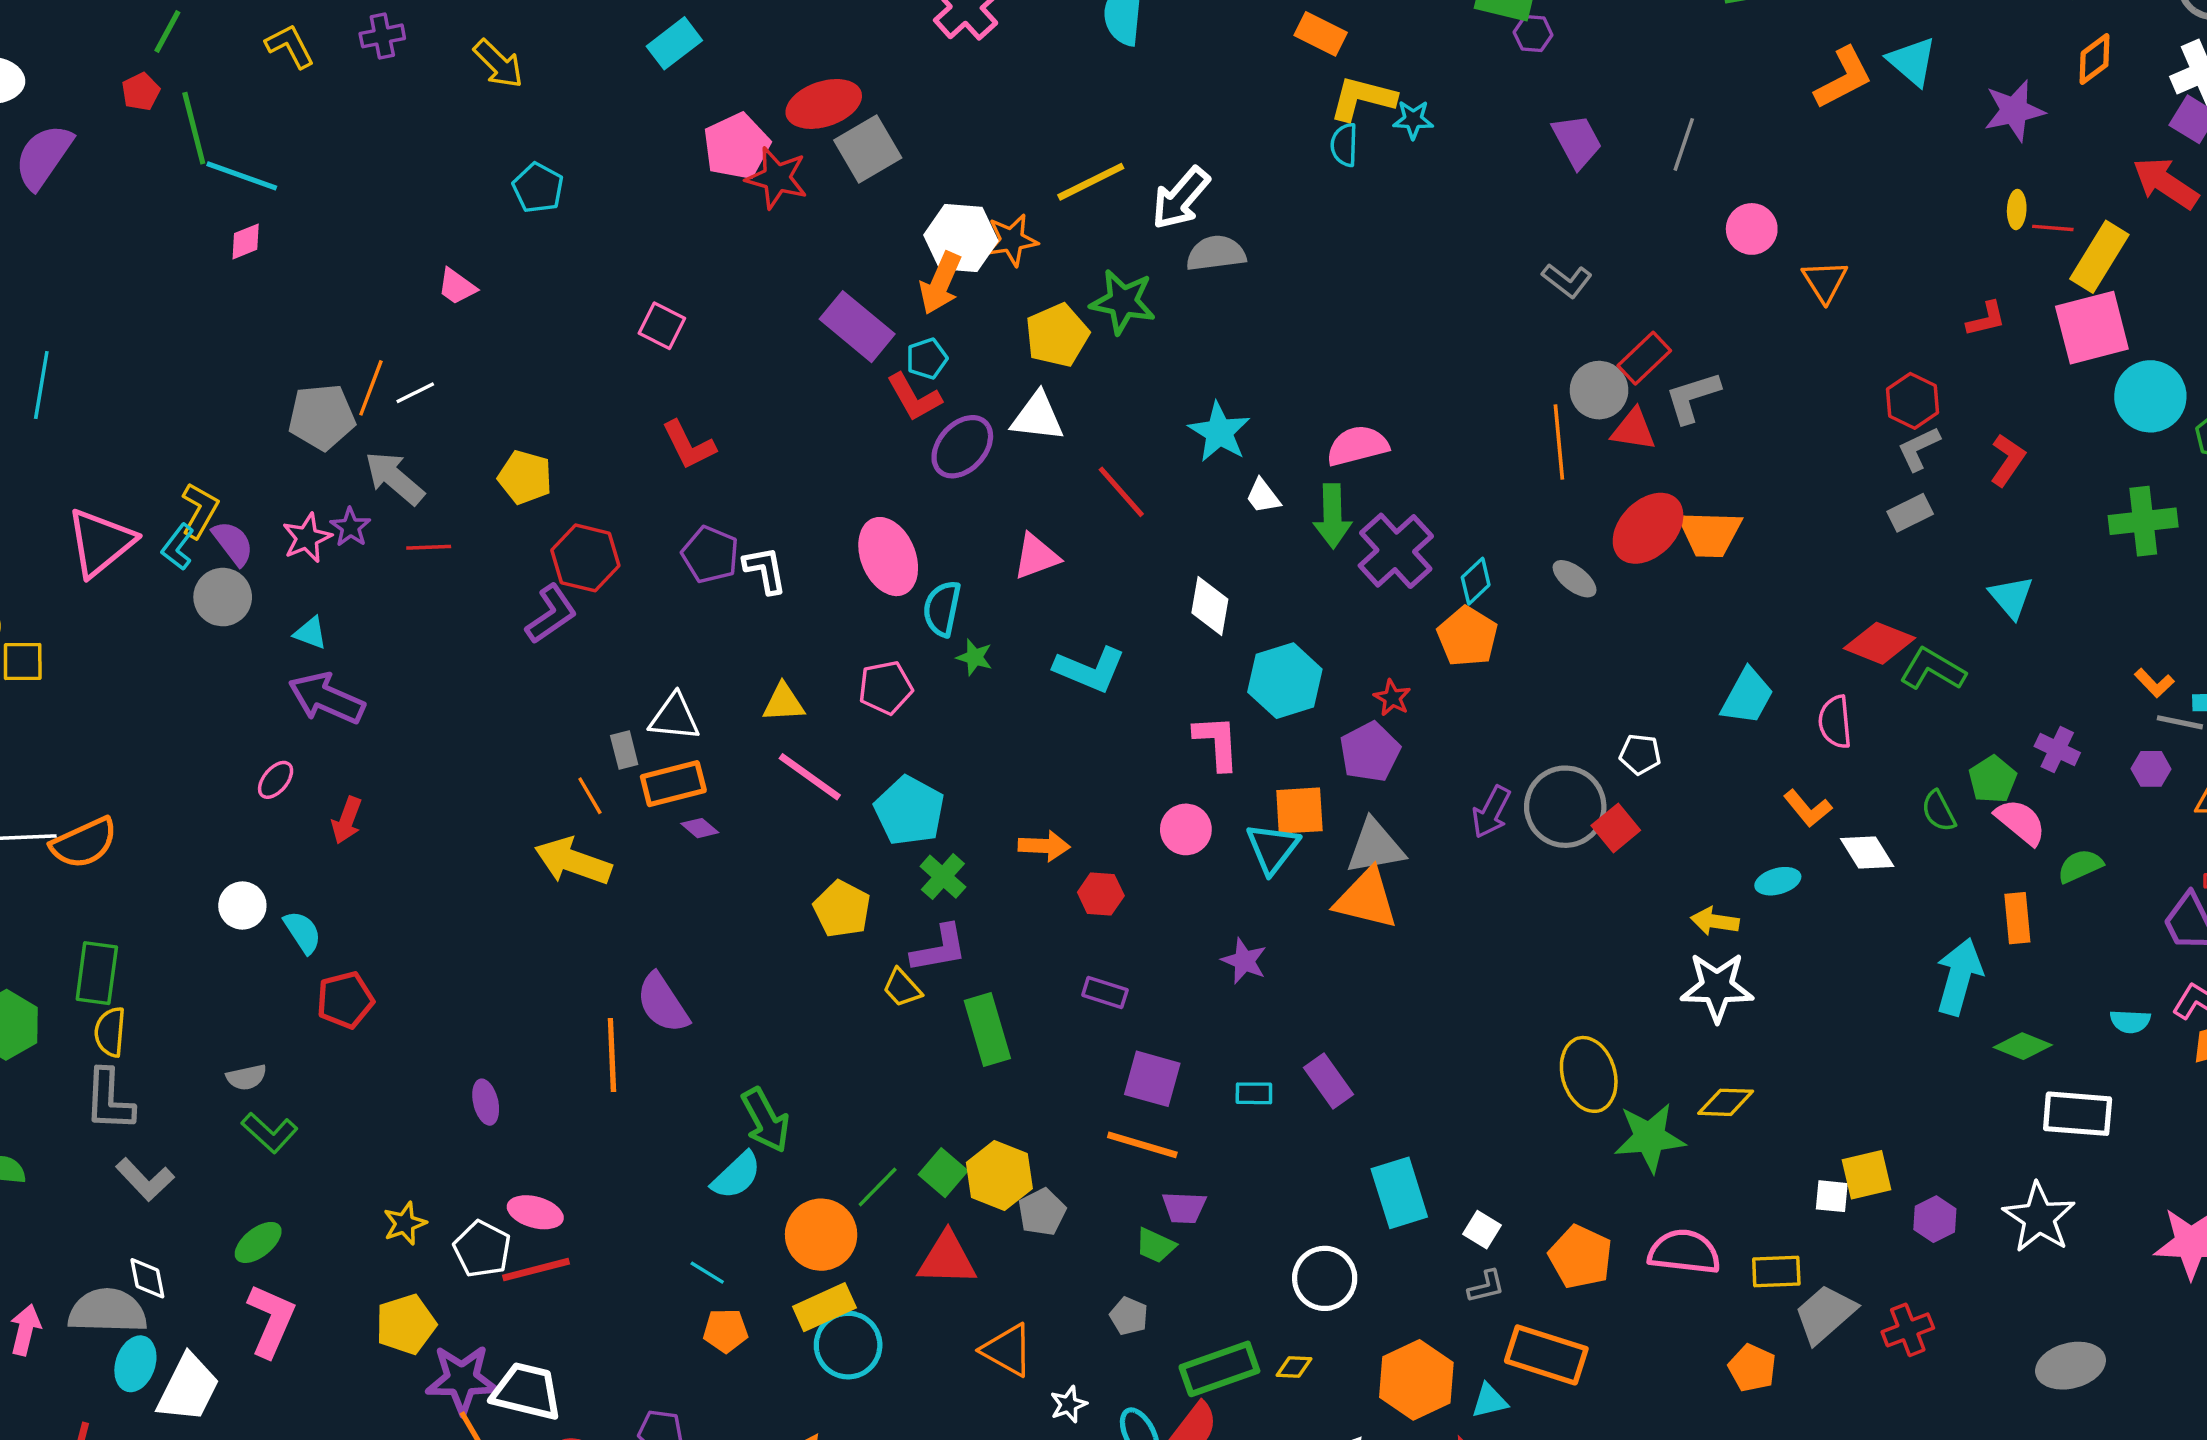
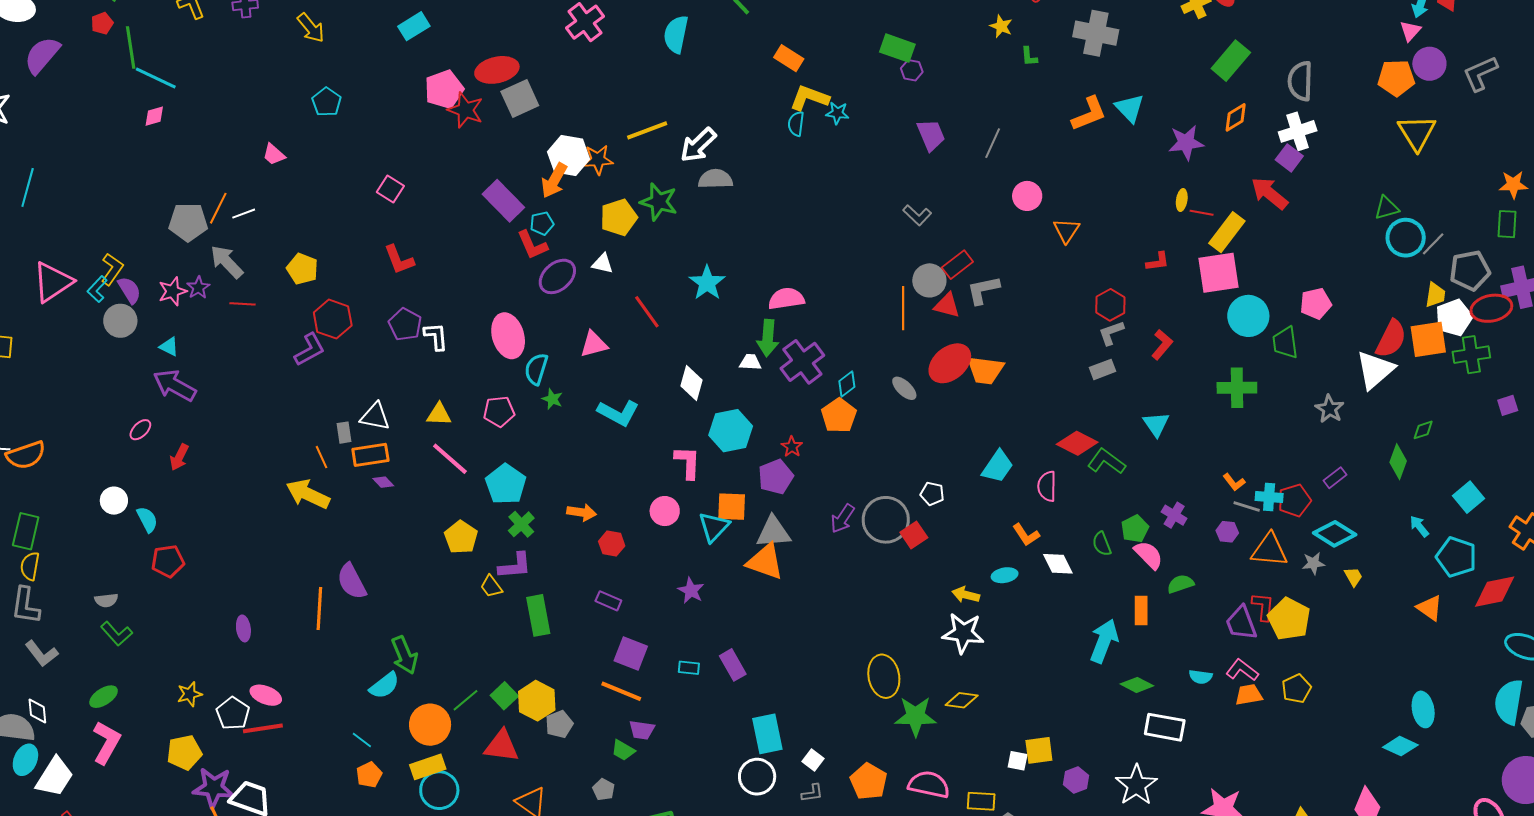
white triangle: (1037, 417) -> (603, 264), size x0.7
white trapezoid: (1263, 496) -> (750, 362), moved, turned 125
white circle: (1325, 1278) -> (757, 777), moved
orange pentagon: (725, 1331) -> (369, 775), turned -30

